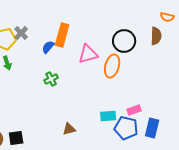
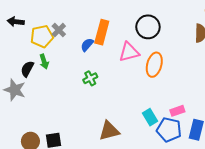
black circle: (124, 41) -> (148, 27), moved
cyan rectangle: (108, 116) -> (150, 117), turned 63
brown triangle: (69, 129) -> (109, 131), size x1.5

